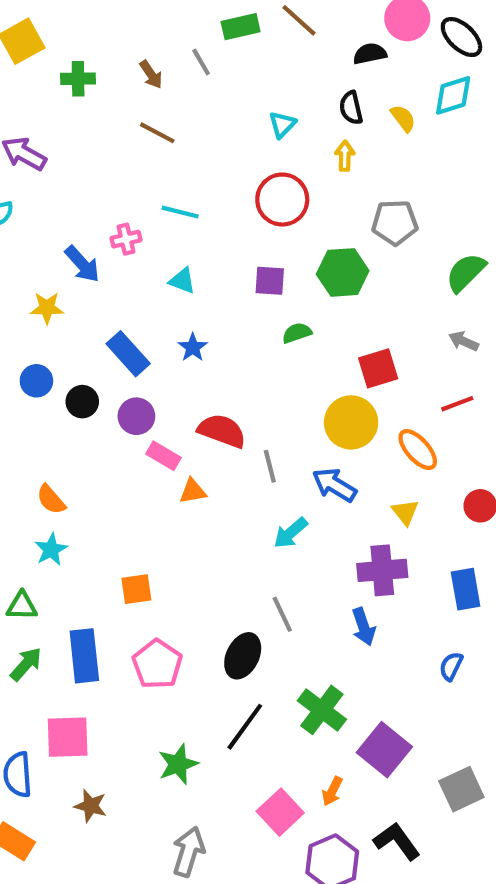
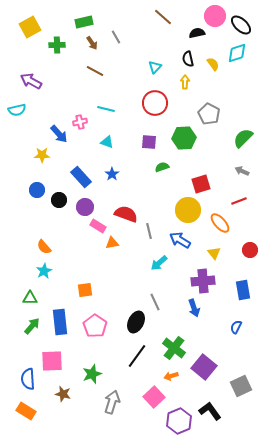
green rectangle: (241, 27) -> (84, 22), moved
gray pentagon: (395, 222) -> (209, 114), turned 30
green star: (178, 764) -> (92, 374), moved
orange arrow: (332, 791) -> (171, 376), moved, turned 48
gray arrow: (189, 852) -> (112, 402), moved

